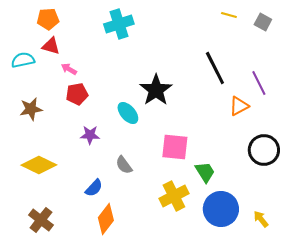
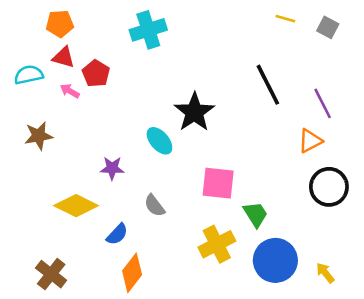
pink arrow: (69, 69) -> (70, 91), moved
red pentagon: (77, 94) -> (96, 73), moved, turned -30
orange triangle: (239, 106) -> (310, 141), moved
yellow diamond: (39, 165) -> (76, 206), moved

